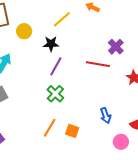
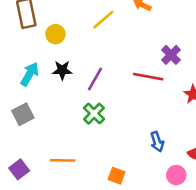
black star: (51, 44) -> (62, 70), moved
orange line: (50, 128) -> (63, 160), moved, turned 60
orange square: (72, 131) -> (117, 176), moved

